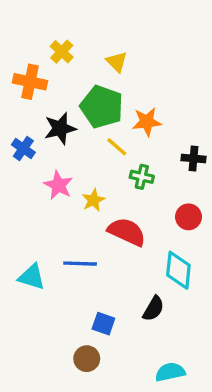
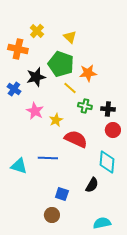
black cross: (193, 158) -> (108, 109), moved

